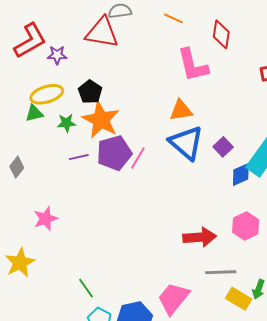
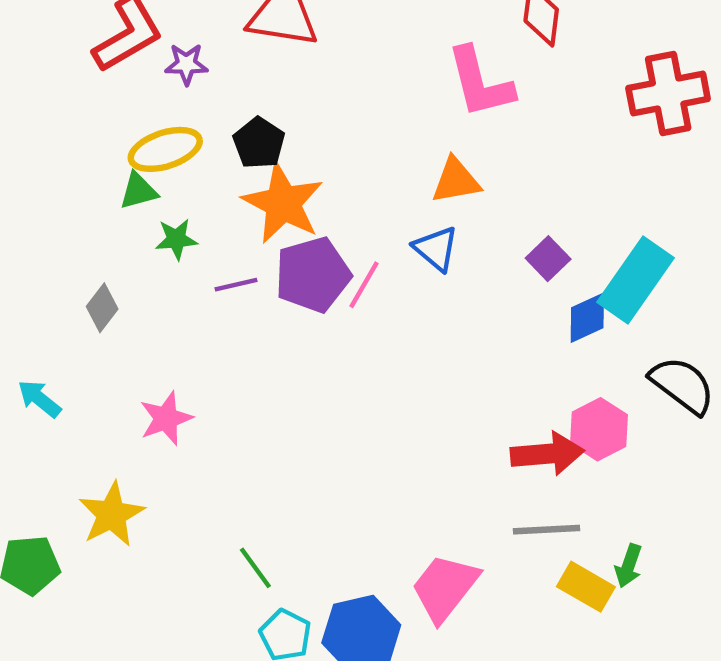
green star: (66, 123) -> (176, 239), moved
blue triangle: (186, 143) -> (436, 249), moved, size x0.6
red arrow: (200, 237) -> (547, 454), moved

